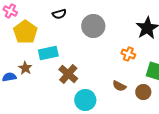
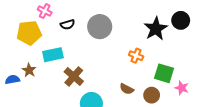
pink cross: (10, 11) -> (45, 11), moved
black semicircle: (59, 14) -> (68, 25), moved
yellow pentagon: (25, 32) -> (29, 33), turned 30

